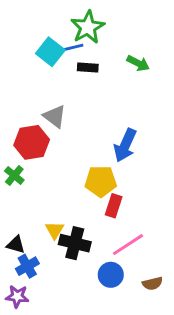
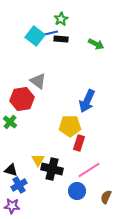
green star: (88, 27) -> (61, 19), size x0.6
black rectangle: (88, 68) -> (61, 39), moved
brown semicircle: (152, 283) -> (106, 197), turned 128

